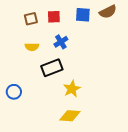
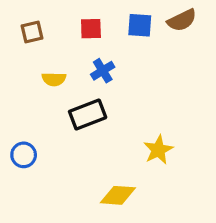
brown square: (31, 19) -> (32, 32), moved
yellow star: (72, 89) -> (158, 150), moved

